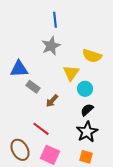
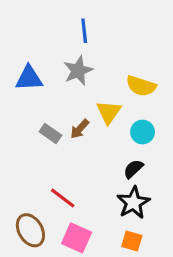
blue triangle: (19, 69) -> (29, 78), moved
cyan circle: (85, 89) -> (143, 132), moved
brown arrow: (52, 101) -> (80, 129), moved

